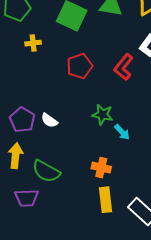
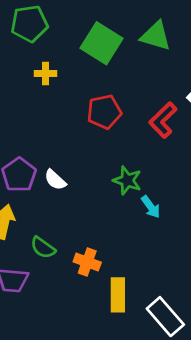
orange cross: (101, 168) -> (87, 262), moved
green semicircle: (46, 171) -> (43, 248), size x0.7

